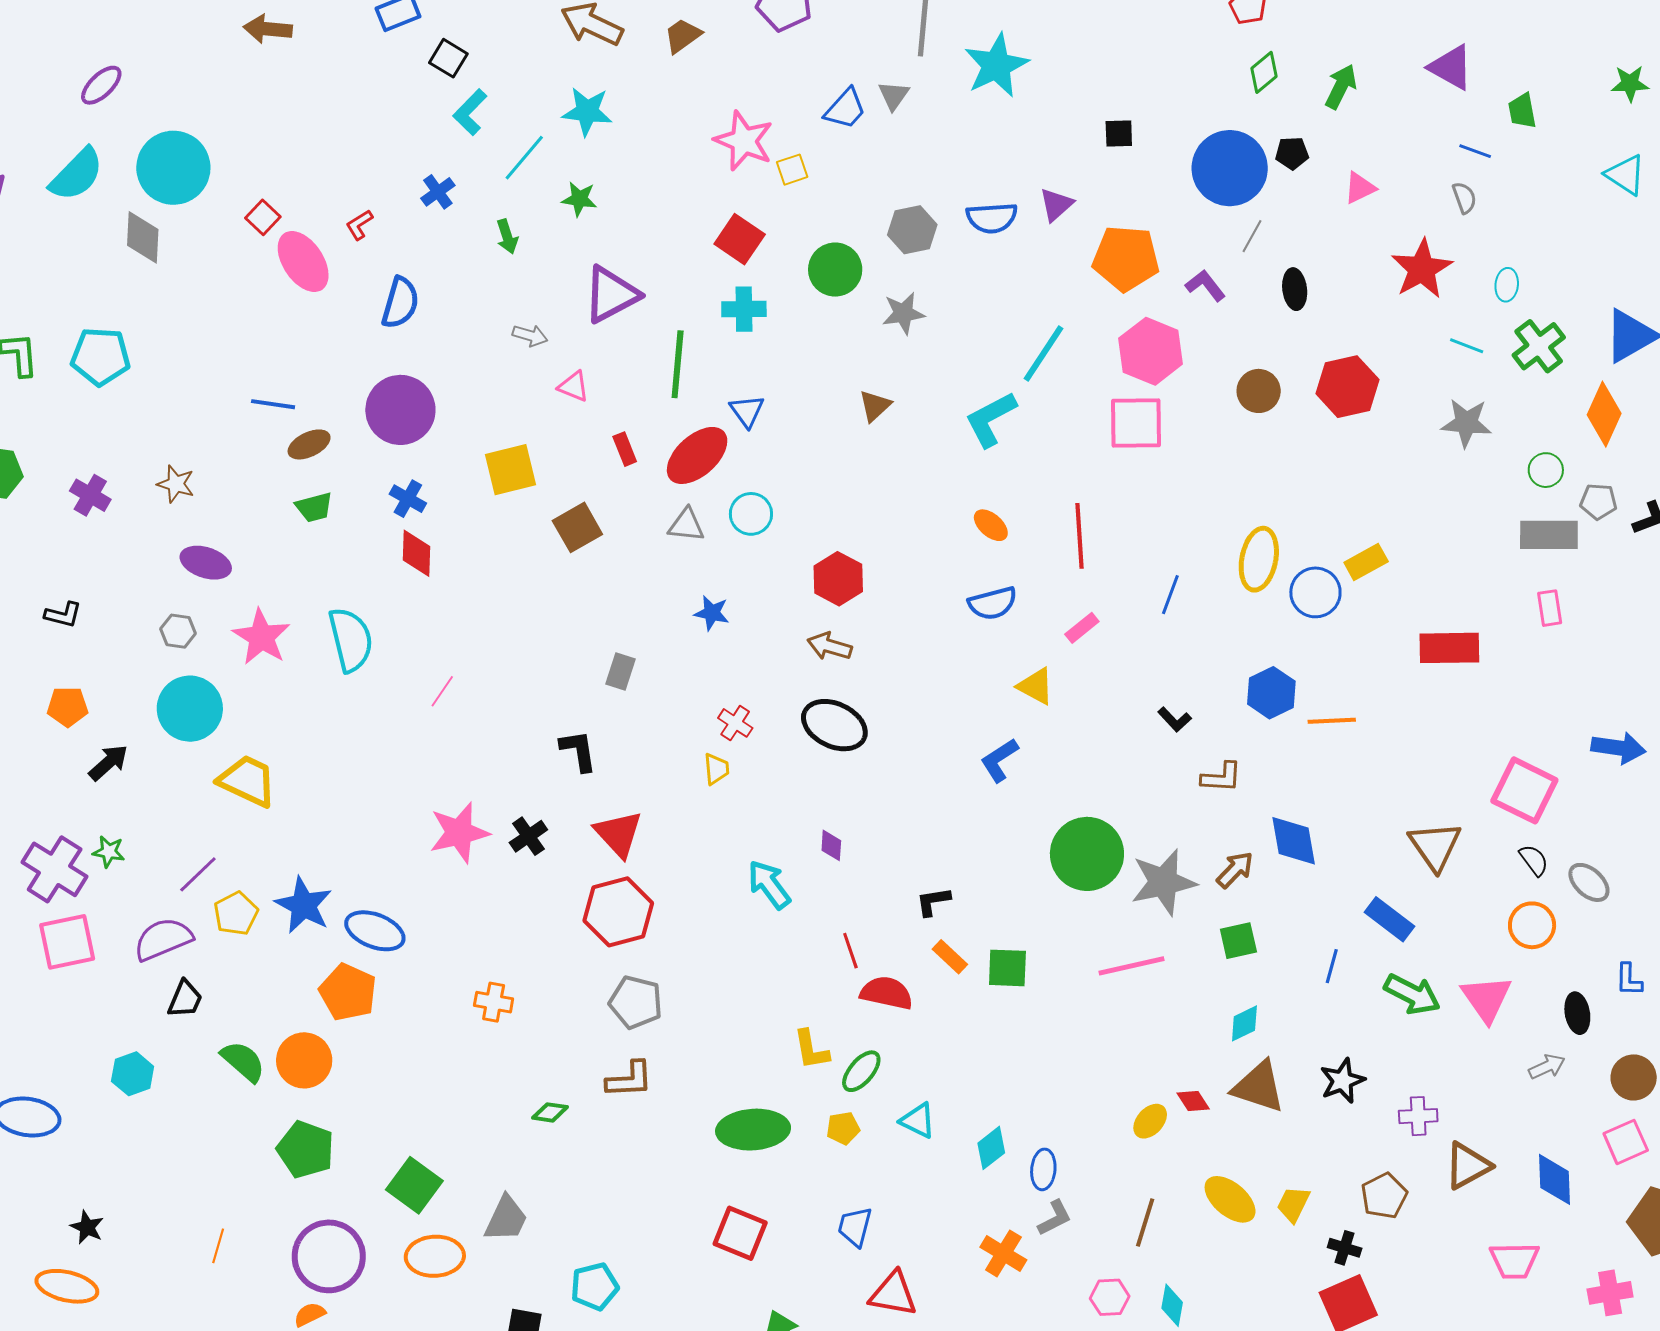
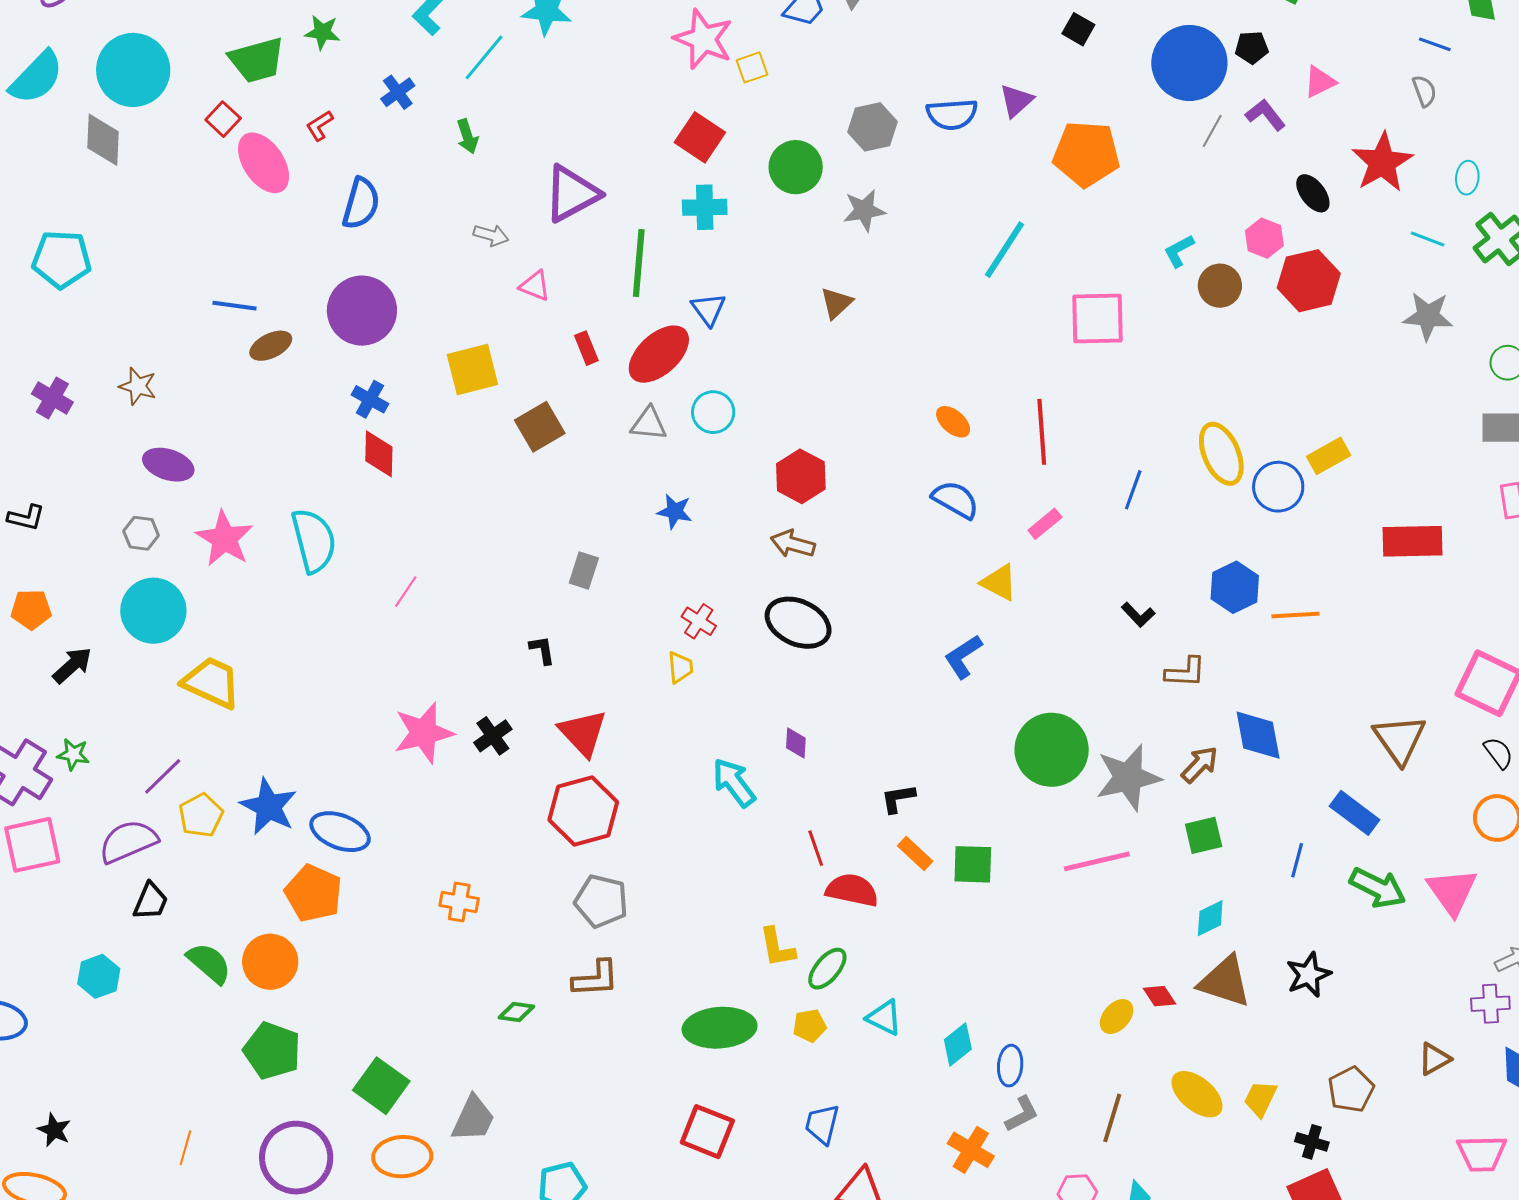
black square: (1119, 134) -> (1078, 29), turned 32
green star: (579, 199) -> (322, 32), moved
purple L-shape: (1205, 285) -> (1265, 115), moved
black ellipse: (1295, 289) -> (1313, 193), moved, turned -30
pink hexagon: (1151, 351) -> (1264, 238), moved, size x0.6
cyan L-shape: (991, 419) -> (1179, 251), moved, size x0.6
green trapezoid: (314, 507) -> (257, 60), moved, size x1.5
yellow ellipse: (1259, 559) -> (1221, 454), turned -34
blue semicircle: (993, 603) -> (955, 500), turned -135
black L-shape: (578, 751) -> (542, 650), size x0.7
purple cross: (1418, 1116) -> (1490, 1004), moved
brown triangle: (1468, 1166) -> (1434, 1059), size x0.7

